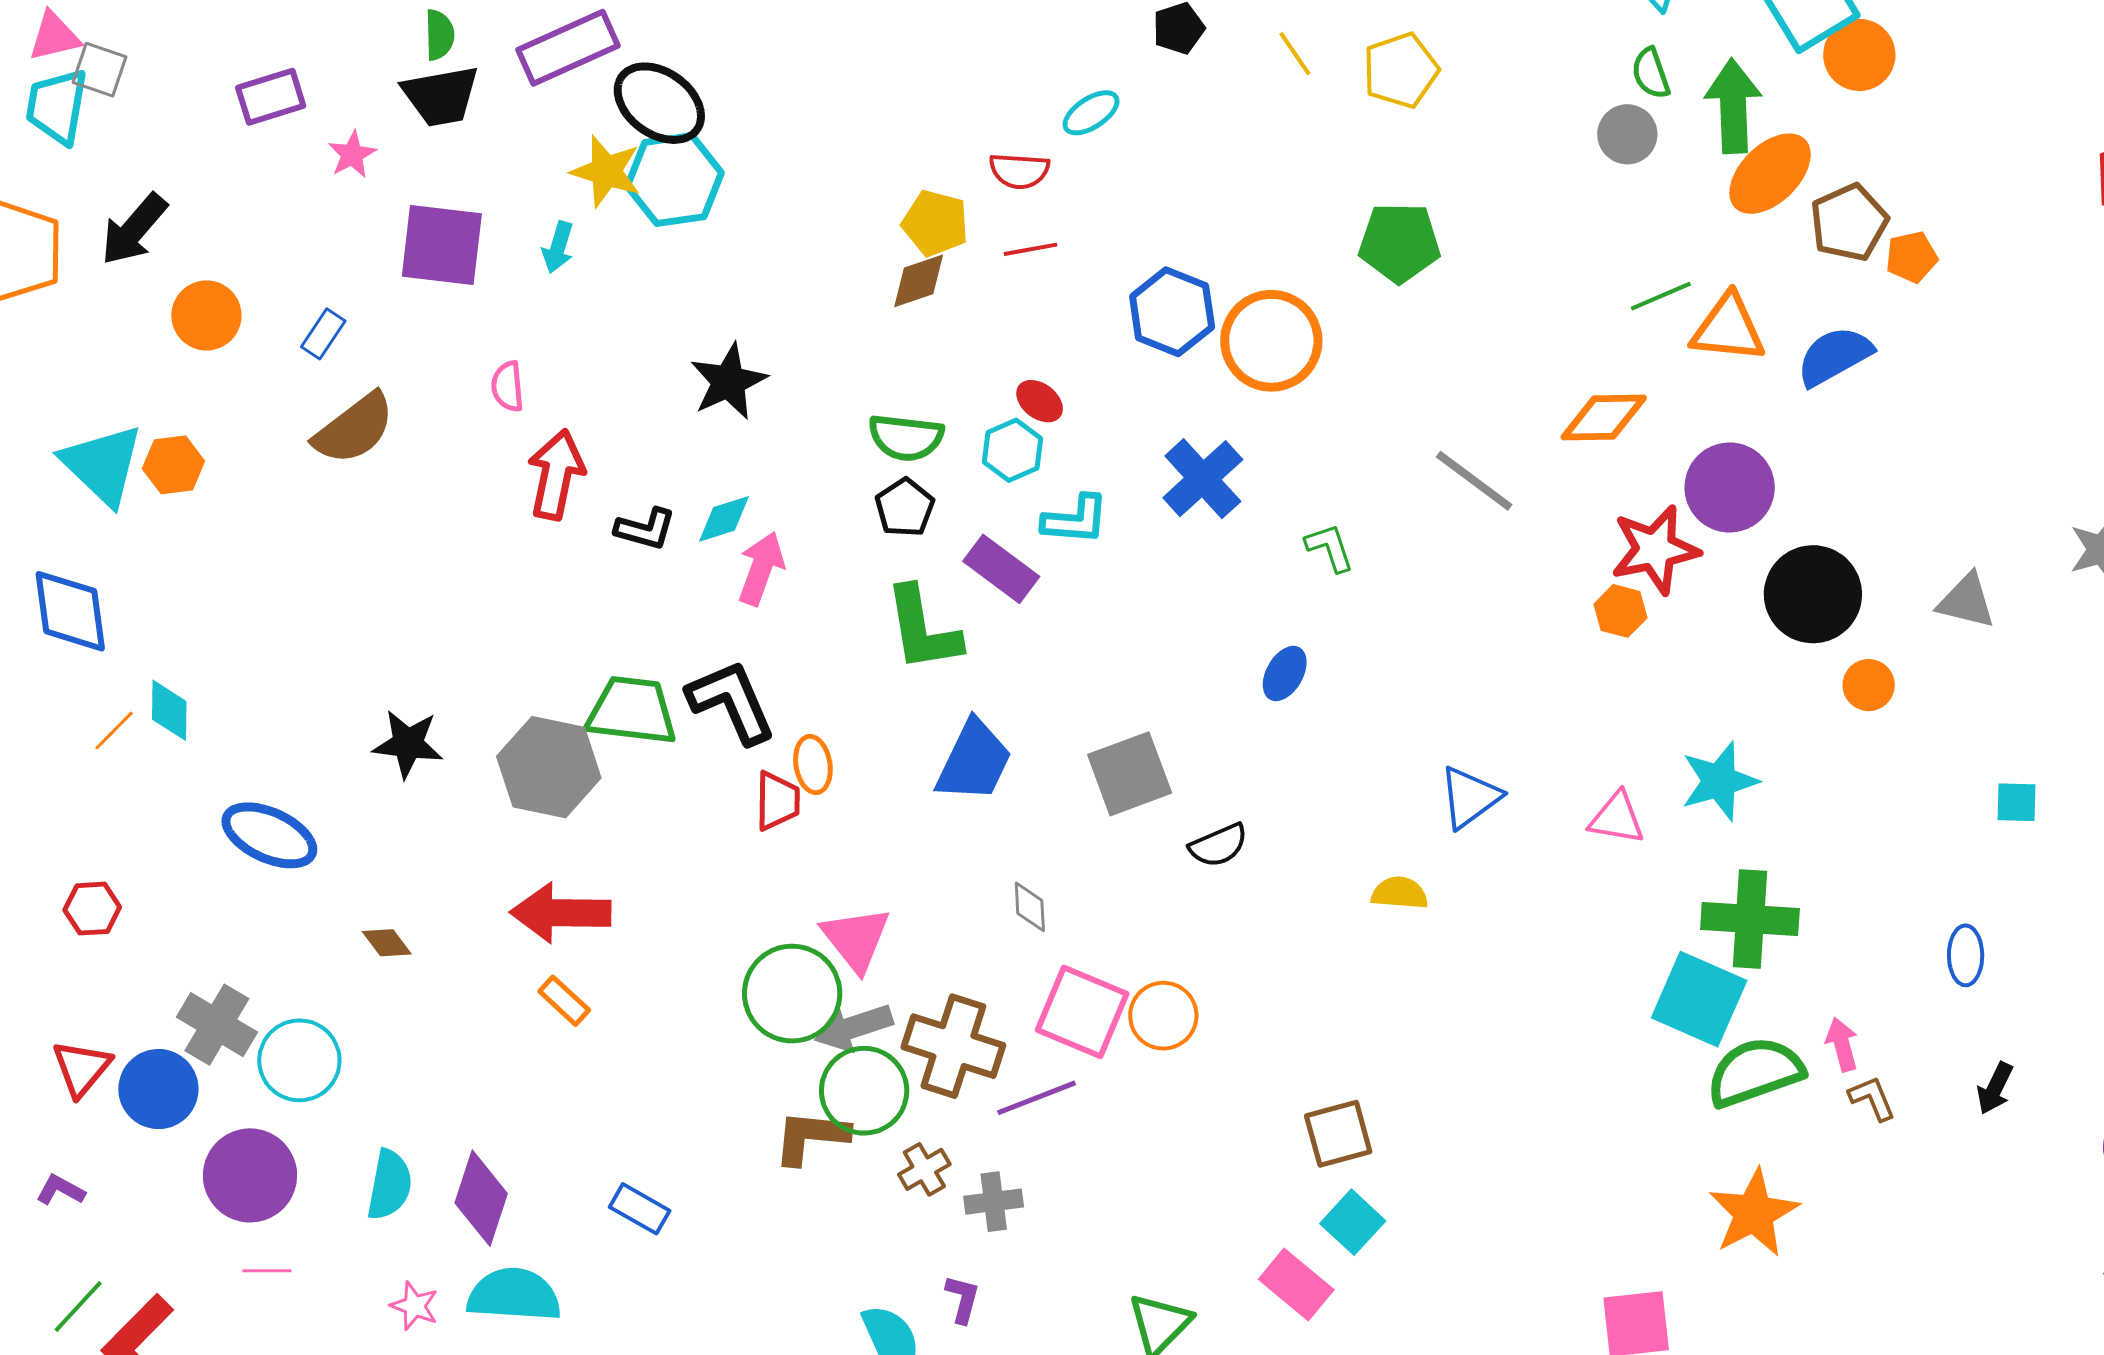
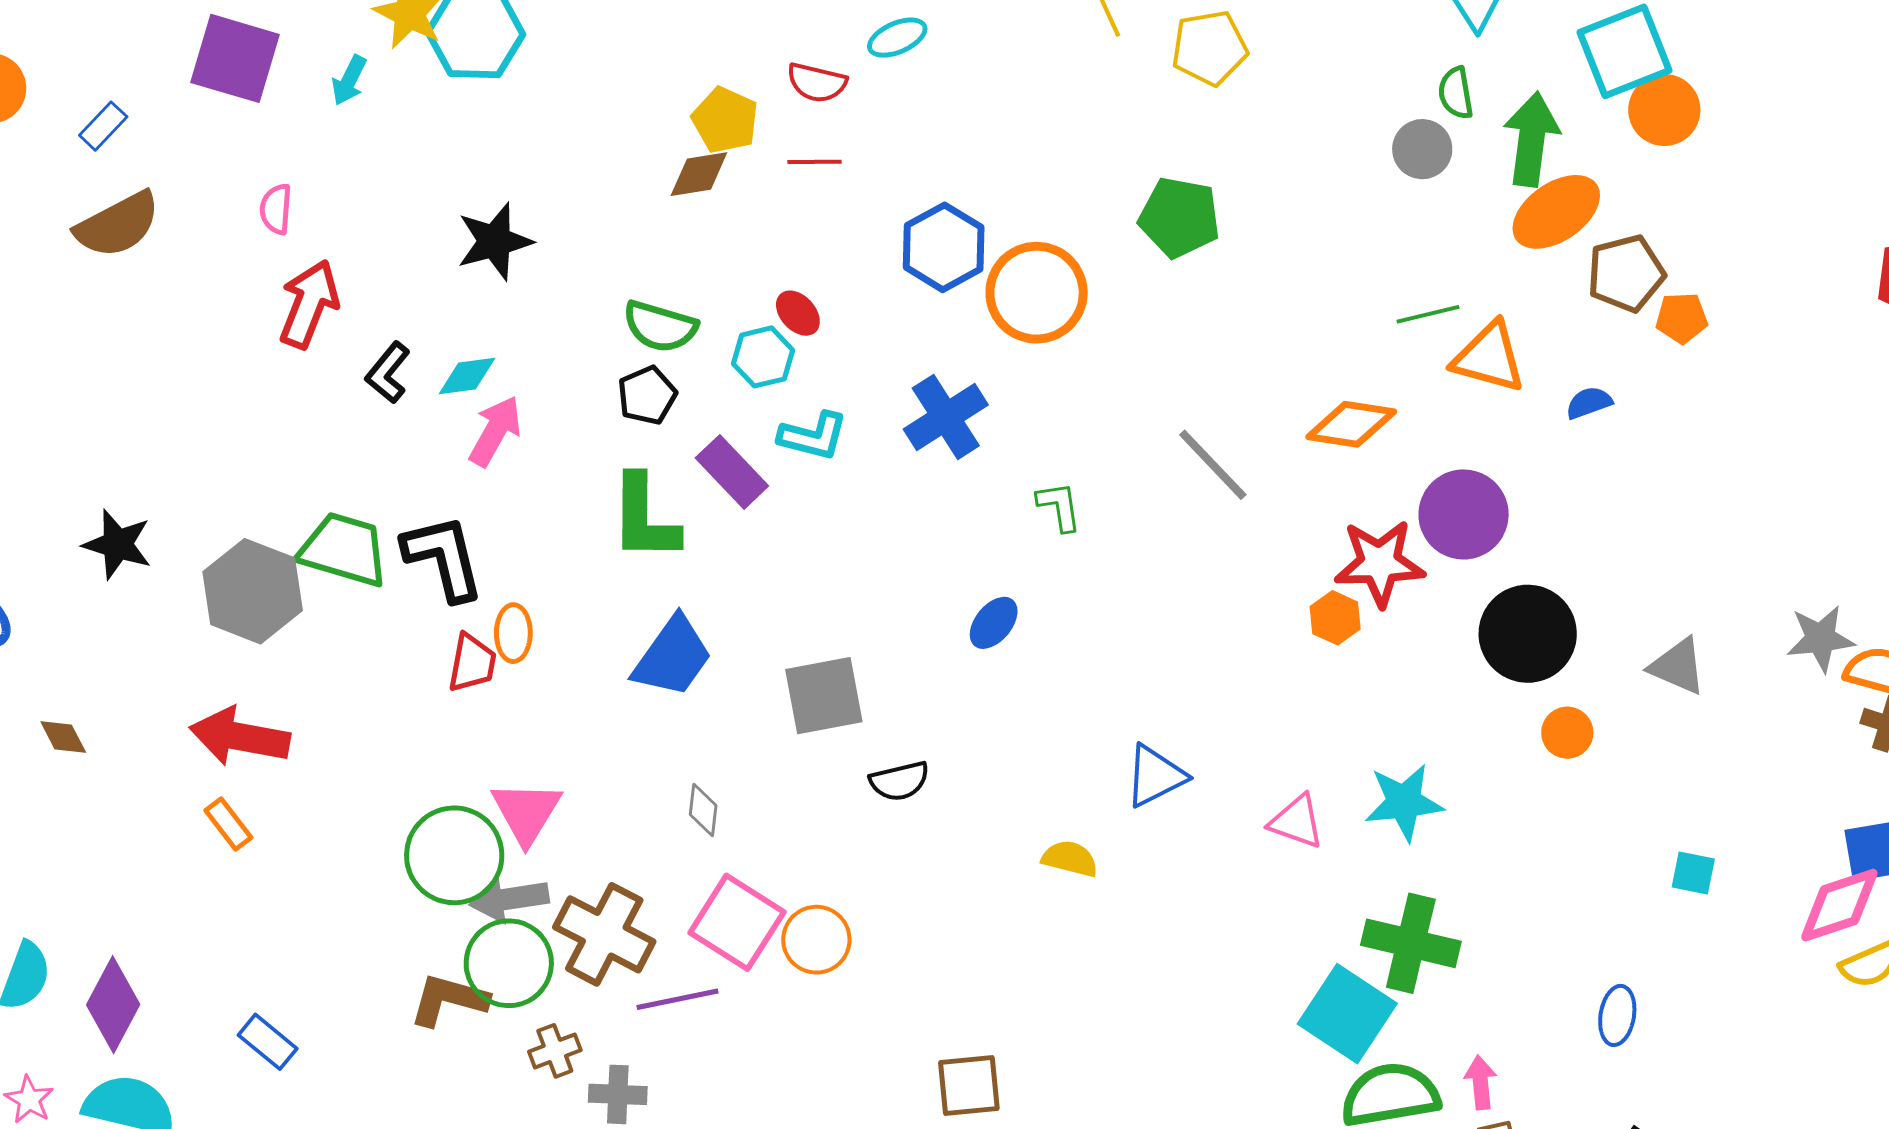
blue semicircle: (1834, 356) -> (1589, 403), size x0.6
black L-shape: (645, 529) -> (388, 373), turned 104

